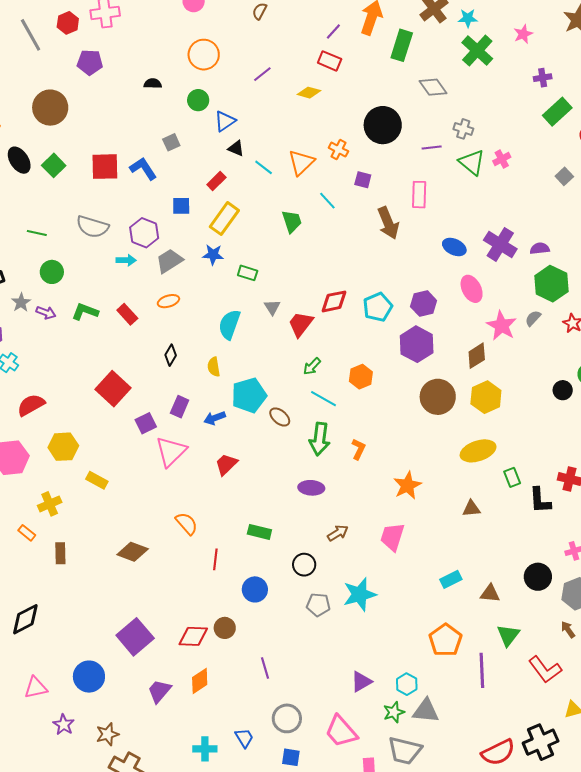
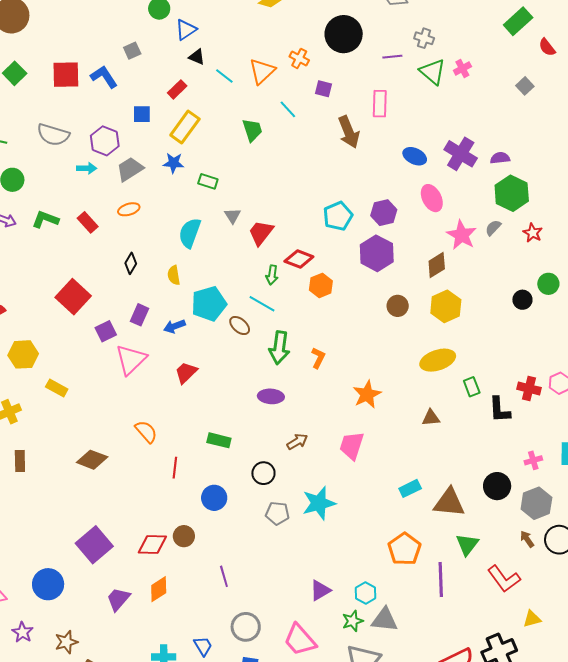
red diamond: (334, 301) -> (299, 259), moved, turned 32
green arrow: (312, 366) -> (272, 275), turned -36
brown circle: (438, 397) -> (398, 306), size x0.6
cyan line: (323, 399) -> (262, 304), moved
brown triangle: (490, 593) -> (449, 503), size x1.6

